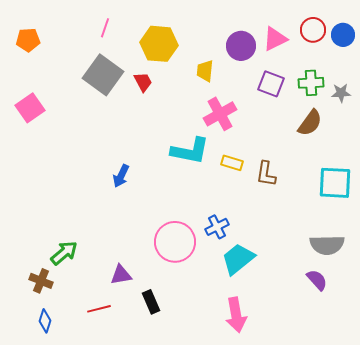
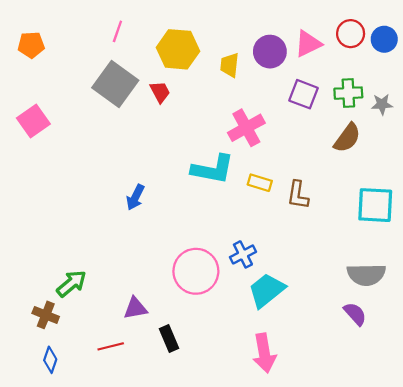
yellow trapezoid: (205, 71) -> (230, 65), moved

